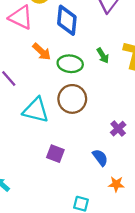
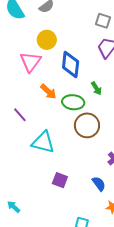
pink triangle: (21, 17) -> (31, 62), turned 40
green arrow: (103, 55) -> (96, 88), moved
brown circle: (72, 99) -> (87, 125), moved

